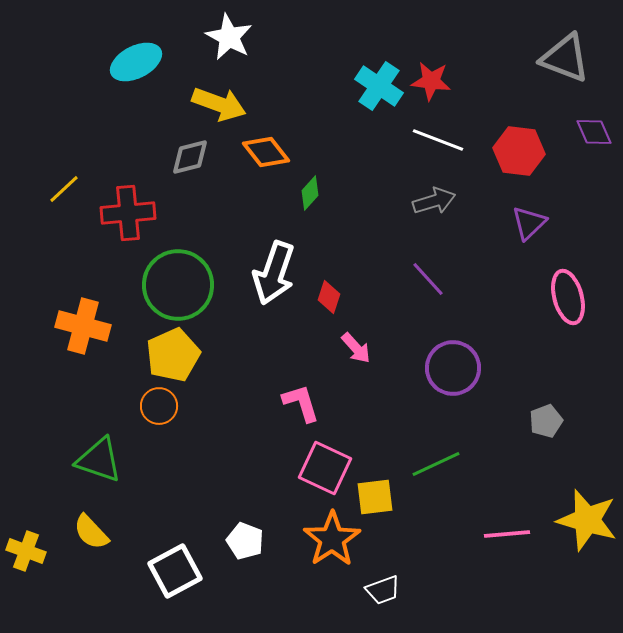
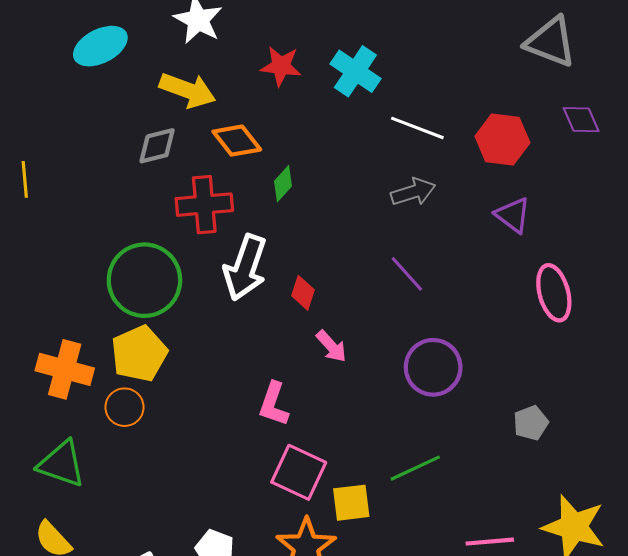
red star: (431, 81) -> (281, 66), moved
yellow line: (64, 189) -> (25, 179), turned -52
red cross: (128, 213) -> (204, 205), moved
purple triangle: (529, 223) -> (513, 215), turned -39
orange cross: (83, 326) -> (65, 369), moved
pink L-shape: (301, 403) -> (274, 404), turned -144

